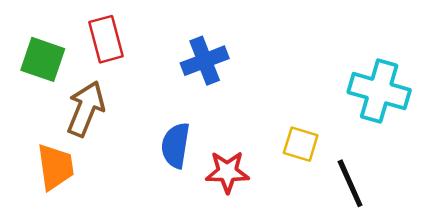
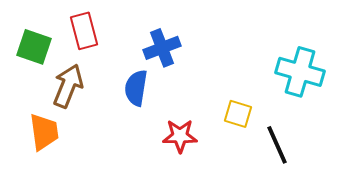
blue semicircle: (176, 145) -> (136, 88), moved

